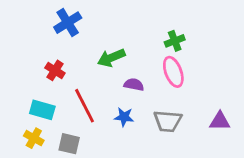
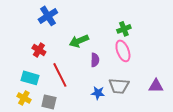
purple semicircle: (134, 85) -> (95, 60), turned 80
blue star: (124, 117) -> (98, 93), moved

